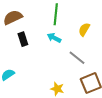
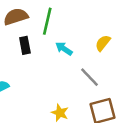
green line: (56, 14) -> (47, 21), moved

